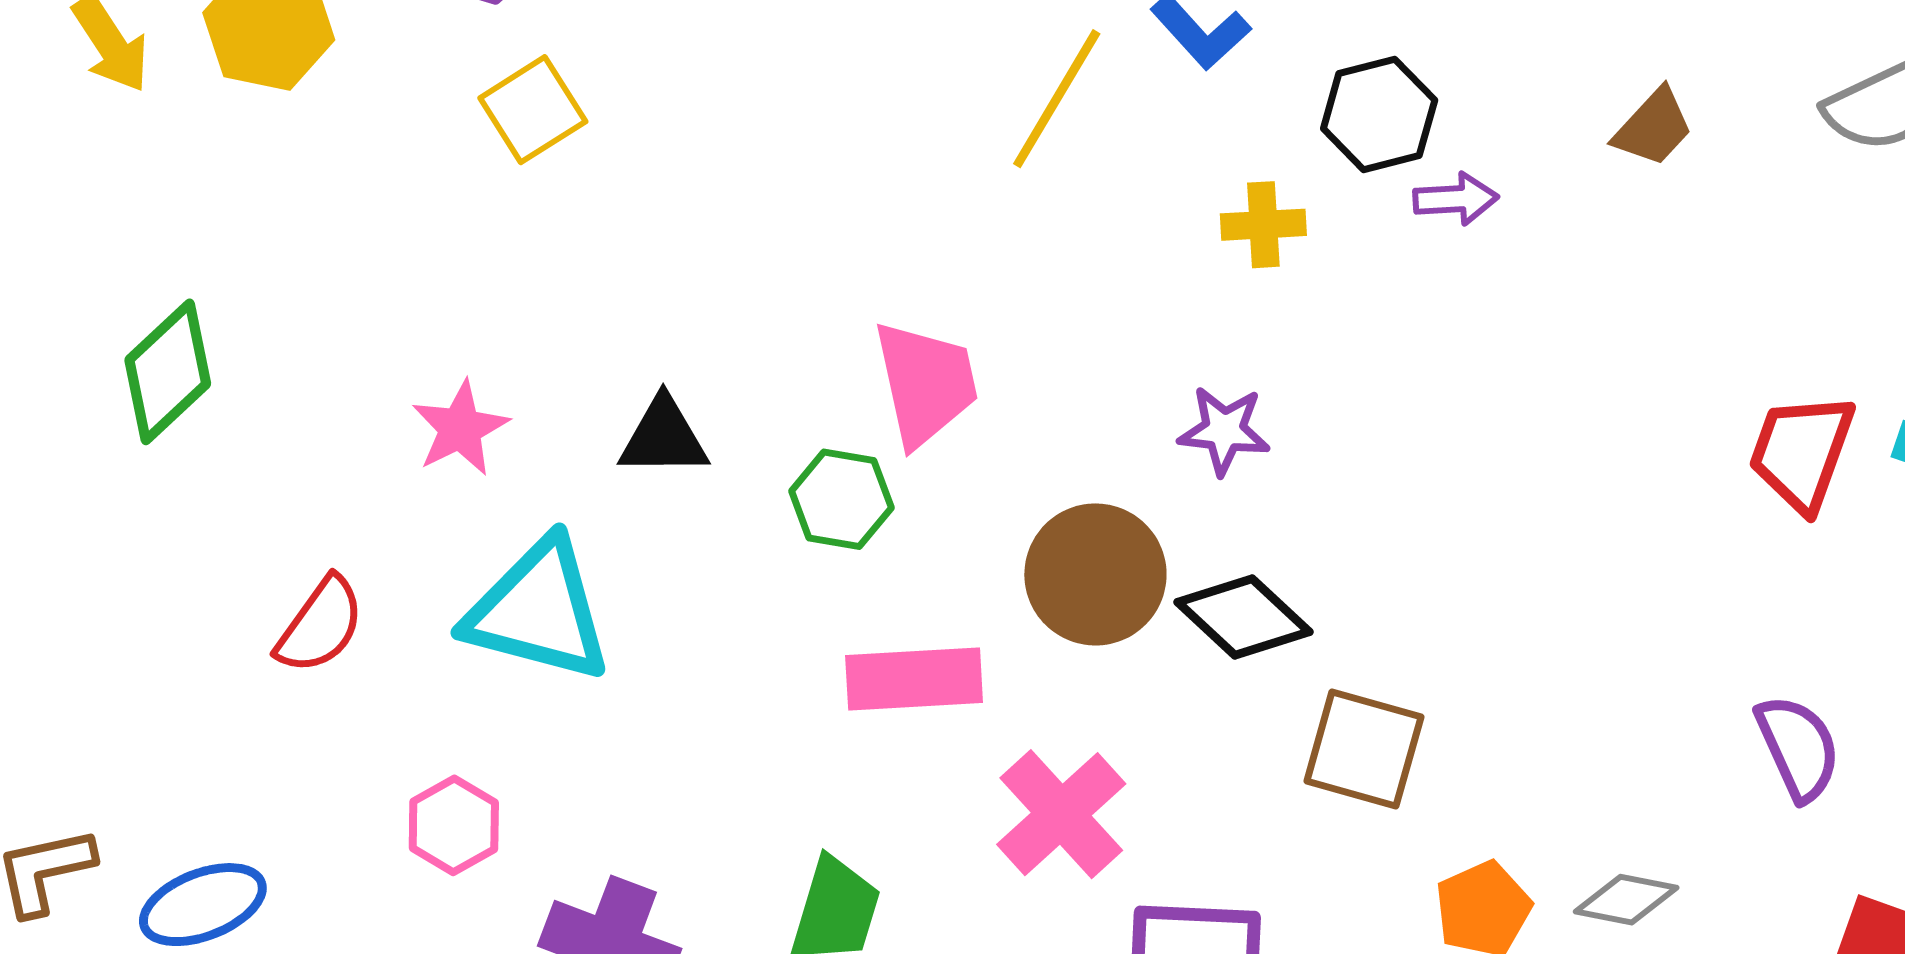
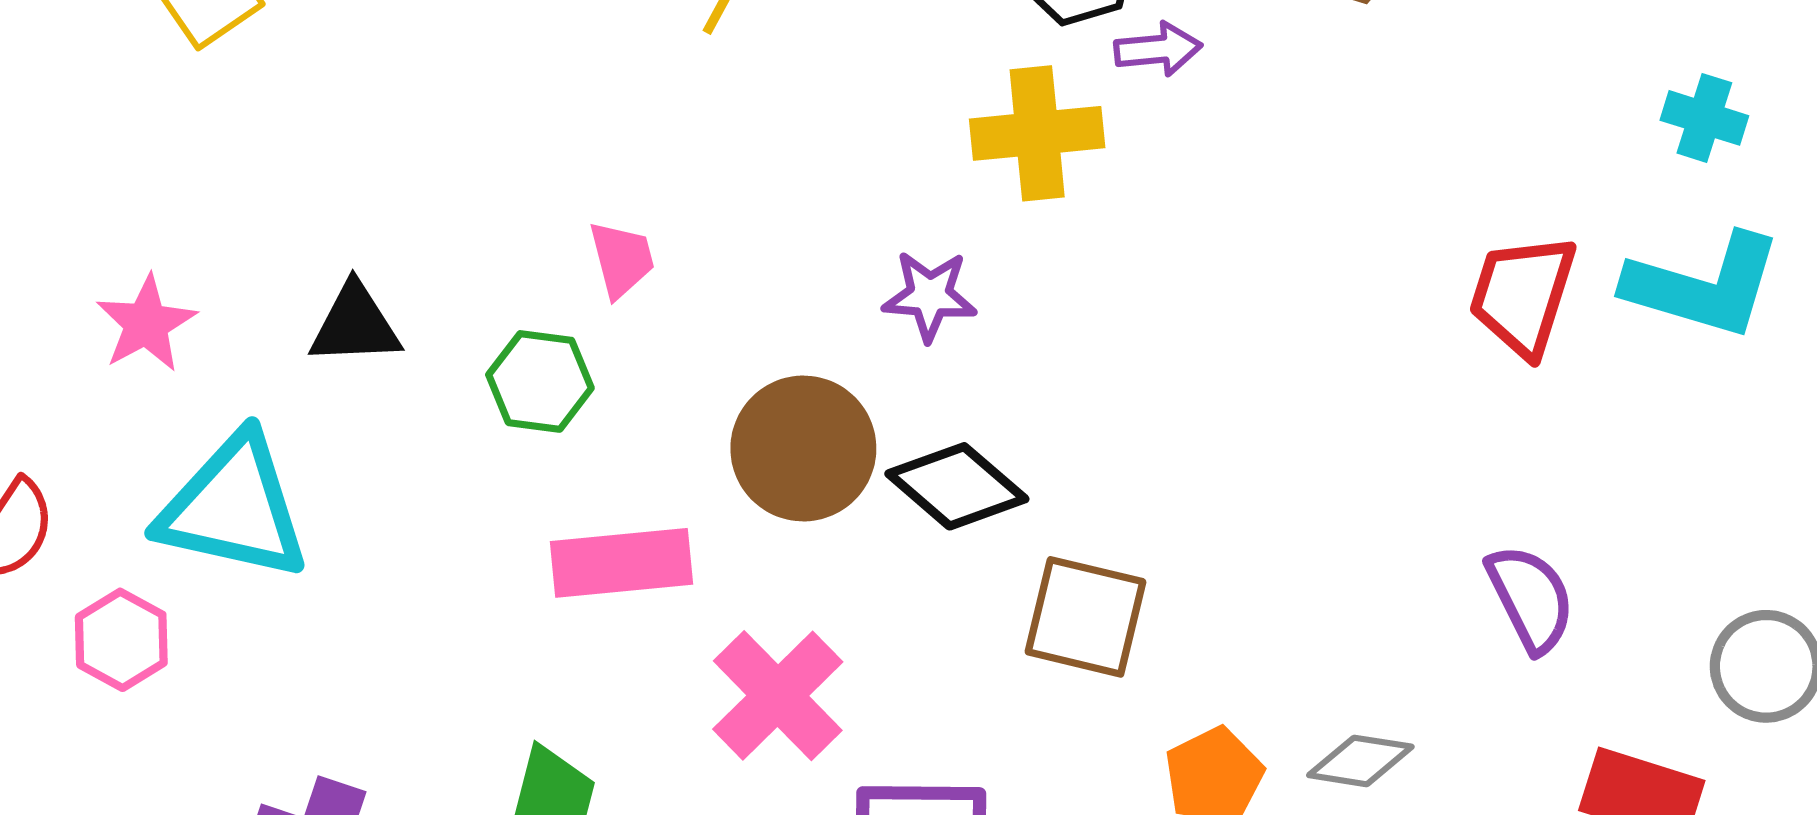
yellow cross: (1263, 225) -> (1037, 133), moved, size x1.5
pink trapezoid: (926, 383) -> (622, 259), size x0.6
pink hexagon: (454, 825) -> (121, 640), moved

